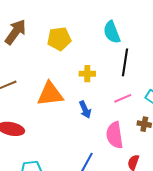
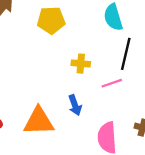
orange triangle: (50, 94) -> (39, 121), moved
pink line: (123, 98) -> (112, 83), moved

